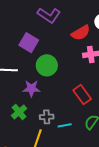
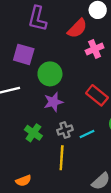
purple L-shape: (49, 15) -> (37, 19), turned 85
purple star: (31, 88) -> (53, 102), moved

